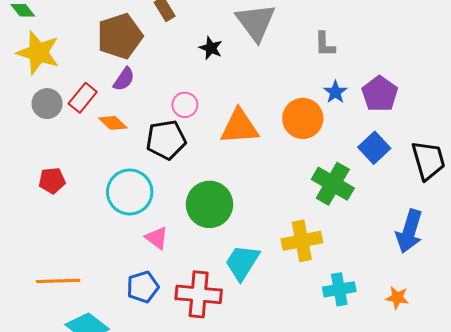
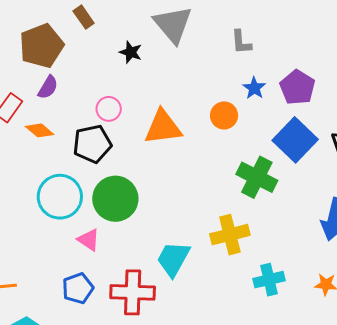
orange circle: (303, 118) -> (224, 115), size x0.7
blue square: (374, 148) -> (295, 140), size x1.4
green circle: (209, 204) -> (115, 199), moved

